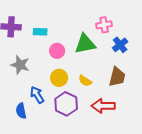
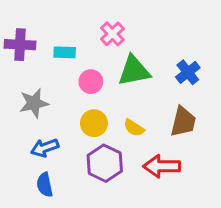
pink cross: (104, 25) -> (112, 34), moved, turned -35
gray star: (20, 65) -> (34, 103), turned -30
blue arrow: (37, 95) -> (45, 148), moved, turned -78
blue semicircle: (21, 111) -> (45, 185), moved

